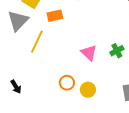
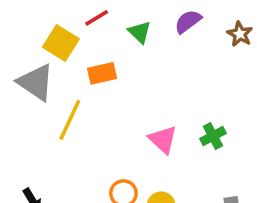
gray triangle: (18, 21) -> (36, 82), turned -40

